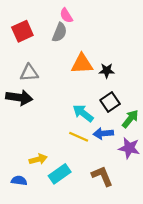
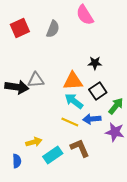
pink semicircle: (66, 16) -> (85, 15), moved, size x1.5
orange triangle: (82, 64) -> (73, 81), moved
gray triangle: (29, 73) -> (36, 80), moved
brown L-shape: (102, 176) -> (80, 148), moved
blue semicircle: (19, 181) -> (17, 161), turned 80

